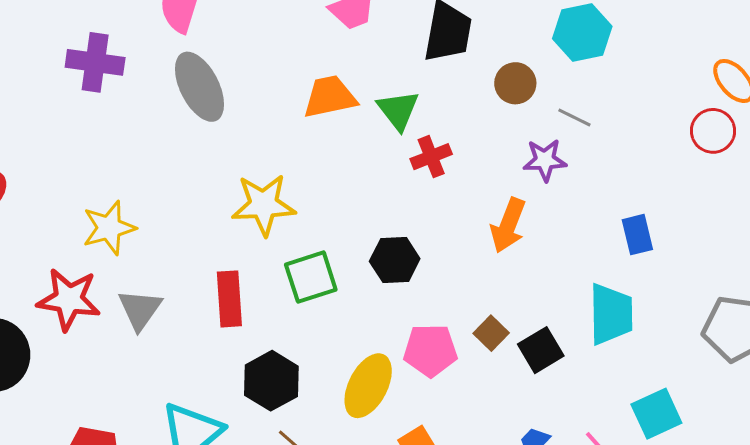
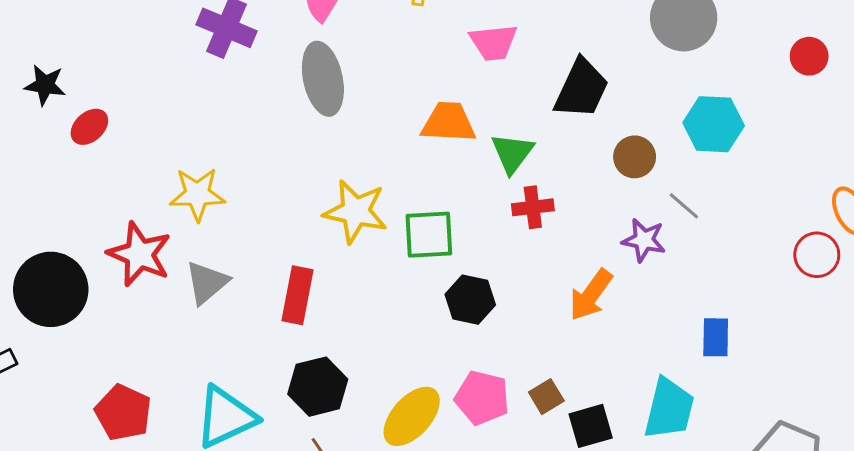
green square: (311, 277) -> (429, 235), moved

